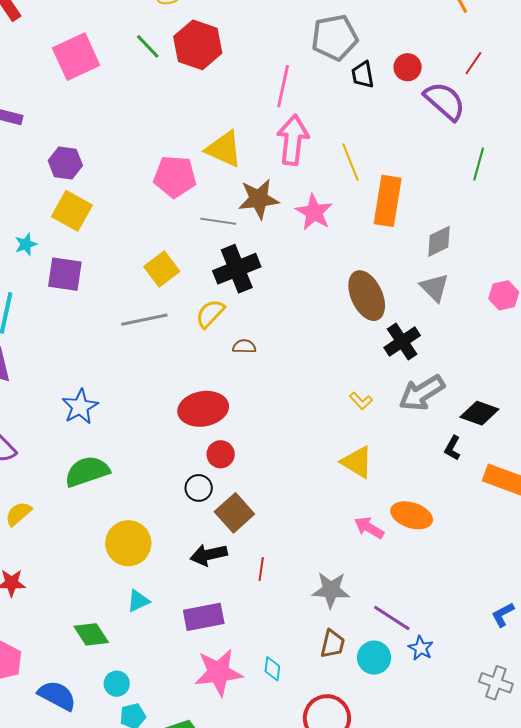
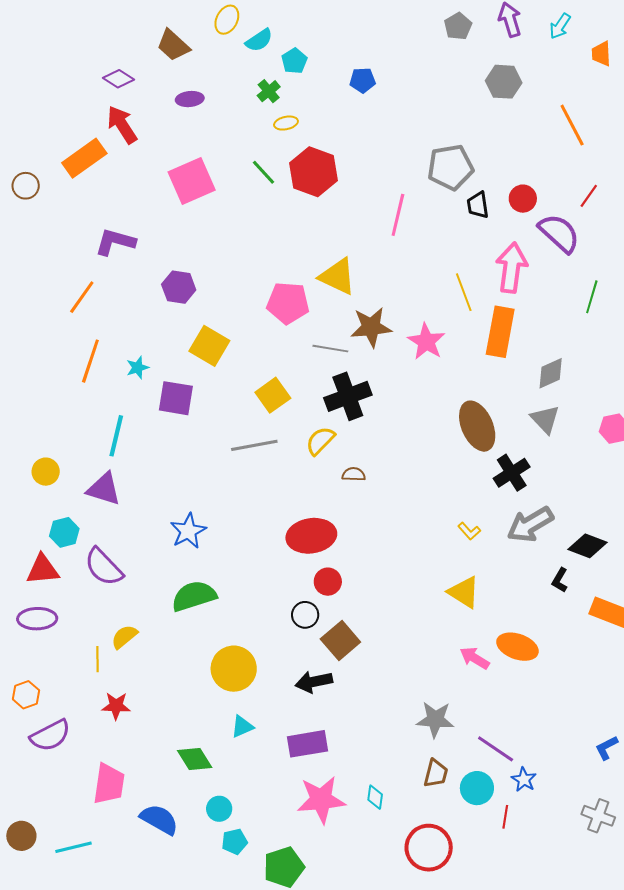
pink arrow: (293, 140) -> (512, 268), moved
yellow square: (72, 211) -> (209, 346), moved
red line: (261, 569) -> (505, 817), moved

